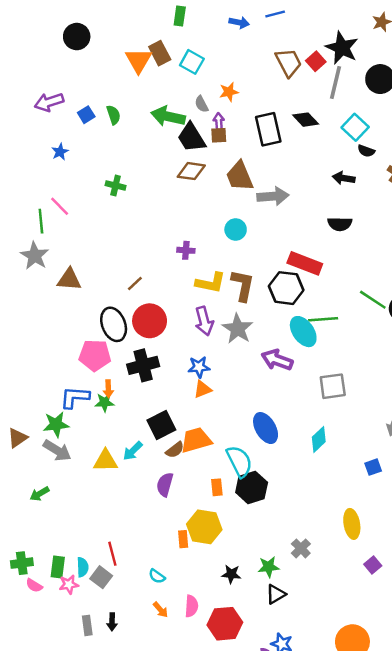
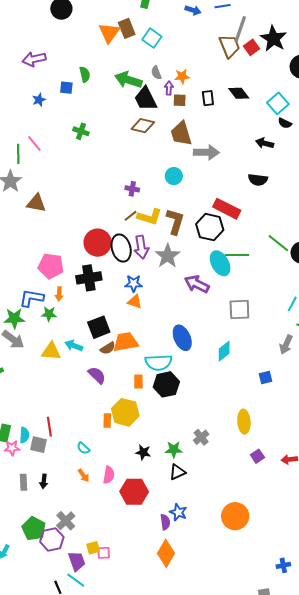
gray line: (336, 83) -> (240, 29), moved
orange star: (229, 92) -> (182, 76), moved
blue square: (86, 115) -> (66, 88), moved, turned 32
black rectangle: (268, 129) -> (208, 98), size x0.6
brown square: (219, 135) -> (180, 100), moved
brown line: (135, 284) -> (130, 216), moved
black ellipse: (114, 324) -> (121, 248), moved
orange triangle: (203, 389) -> (135, 302), turned 35
green star: (105, 402) -> (49, 314), moved
cyan arrow: (133, 451) -> (74, 346), turned 60
cyan semicircle: (239, 461) -> (159, 362), turned 108
purple semicircle: (165, 485) -> (97, 375), turned 114
gray square: (101, 577) -> (38, 445), turned -30

